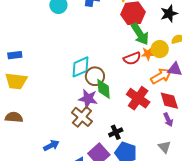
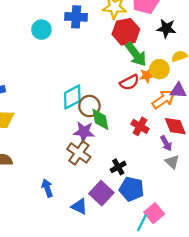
black star: (169, 14) -> (166, 28), turned 30
red cross: (138, 98) -> (140, 126), size x0.7
purple arrow: (168, 120) -> (166, 143), moved
blue arrow: (51, 145) -> (47, 188), turned -77
gray triangle: (165, 147) -> (172, 162), moved

